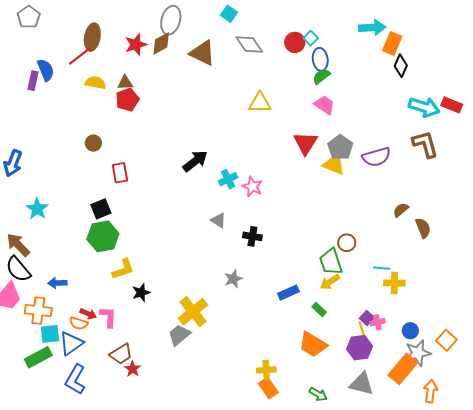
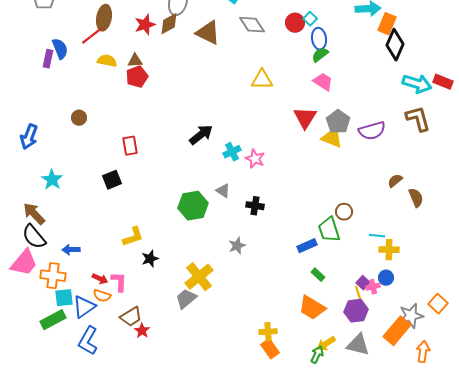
black diamond: (401, 66) -> (395, 45), size x1.4
brown circle: (93, 143) -> (79, 118), moved
green hexagon: (103, 236) -> (193, 206), moved
yellow arrow: (330, 282) -> (326, 344), moved
blue rectangle: (288, 293) -> (307, 246), moved
orange semicircle: (79, 323) -> (102, 296), moved
blue circle: (410, 331) -> (386, 278), moved
green arrow: (318, 394) -> (317, 355), turned -96

